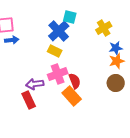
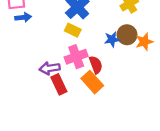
blue star: (116, 48) -> (112, 39), moved
brown circle: (116, 83) -> (127, 35), moved
red rectangle: (29, 100) -> (59, 84), moved

